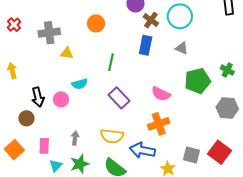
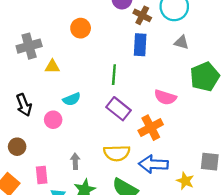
green line: (111, 62) -> (114, 75), moved
black arrow: (38, 97) -> (24, 105), moved
orange cross: (159, 124) -> (151, 128), moved

